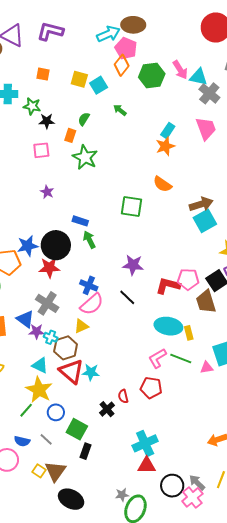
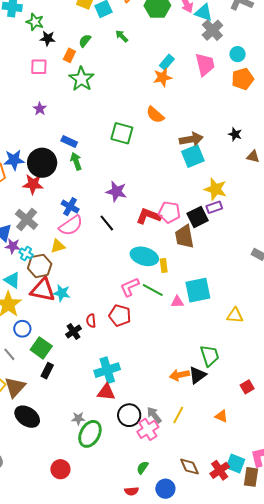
red triangle: (71, 371) -> (43, 290), turned -36

